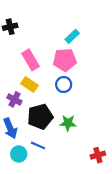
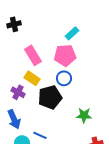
black pentagon: (40, 117) -> (50, 97), moved
green star: (68, 123) -> (84, 115), moved

